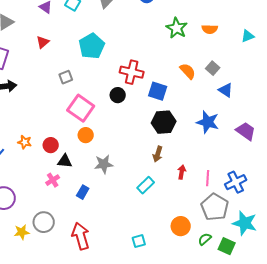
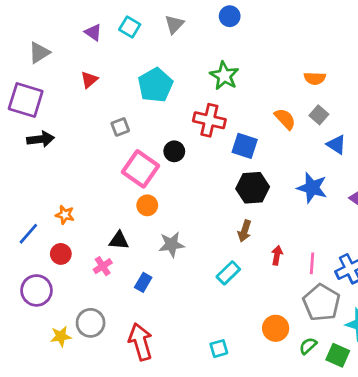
green star: (177, 28) -> (224, 76), moved
orange semicircle: (210, 29) -> (315, 78), moved
black circle: (118, 95) -> (174, 151), moved
red circle: (51, 145) -> (61, 254), moved

